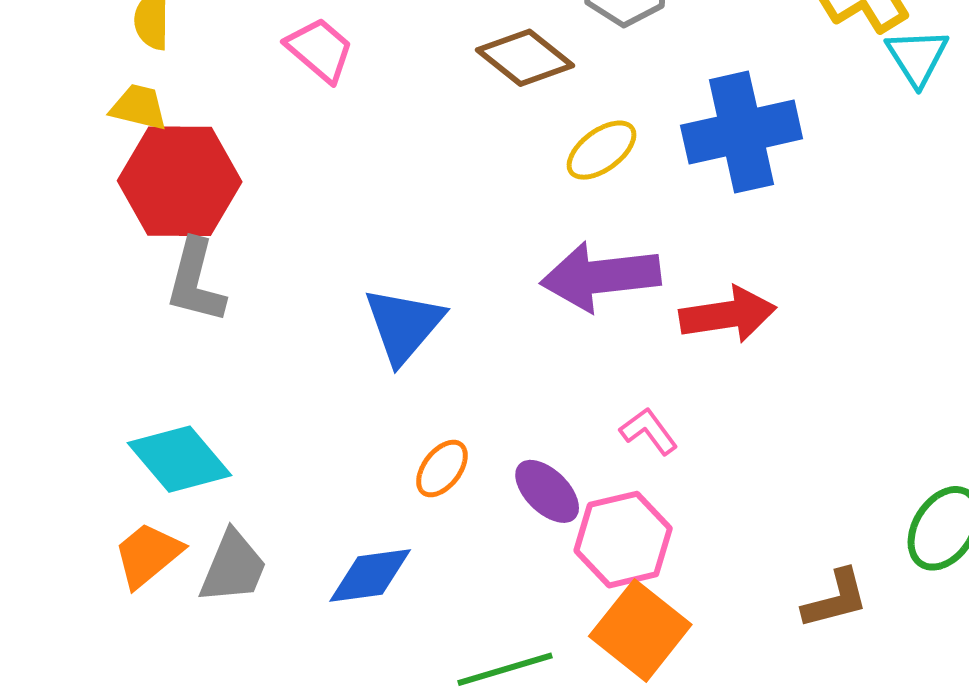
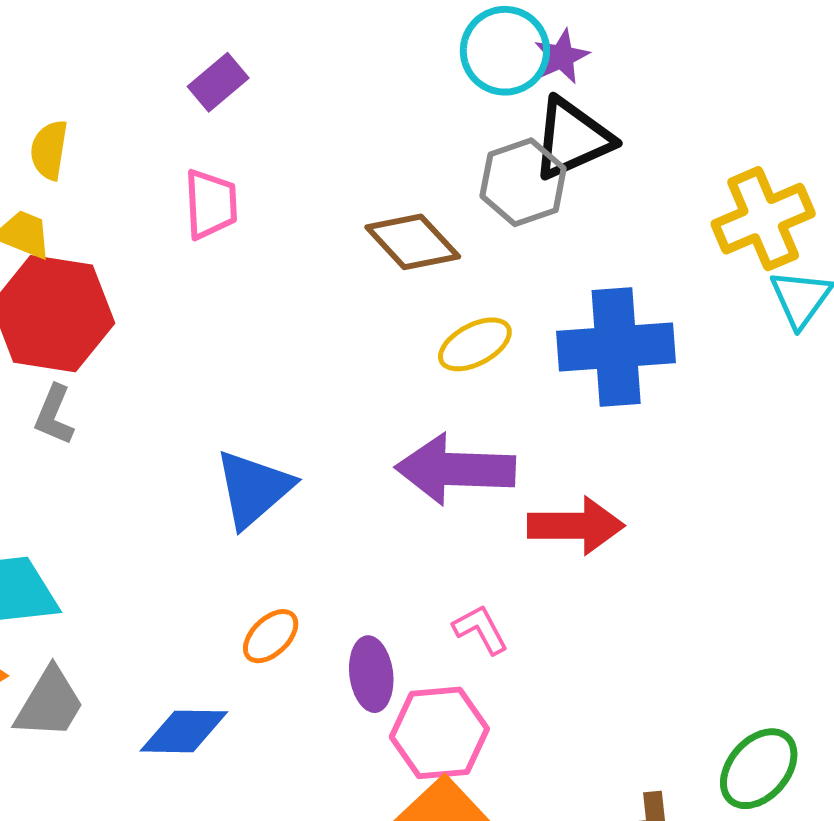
pink trapezoid: (320, 50) -> (211, 204), turned 38
gray L-shape: (196, 281) -> (54, 415), size x0.7
purple ellipse: (547, 491) -> (371, 674), turned 30

